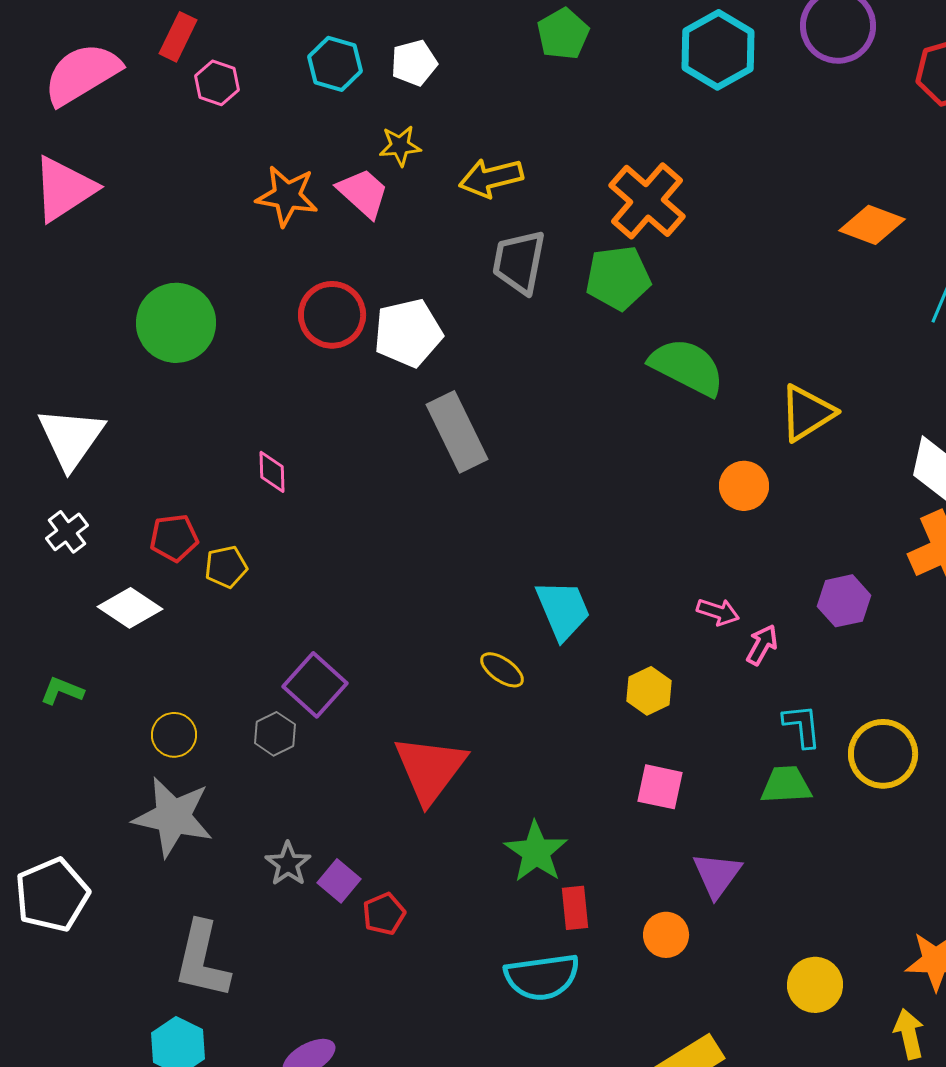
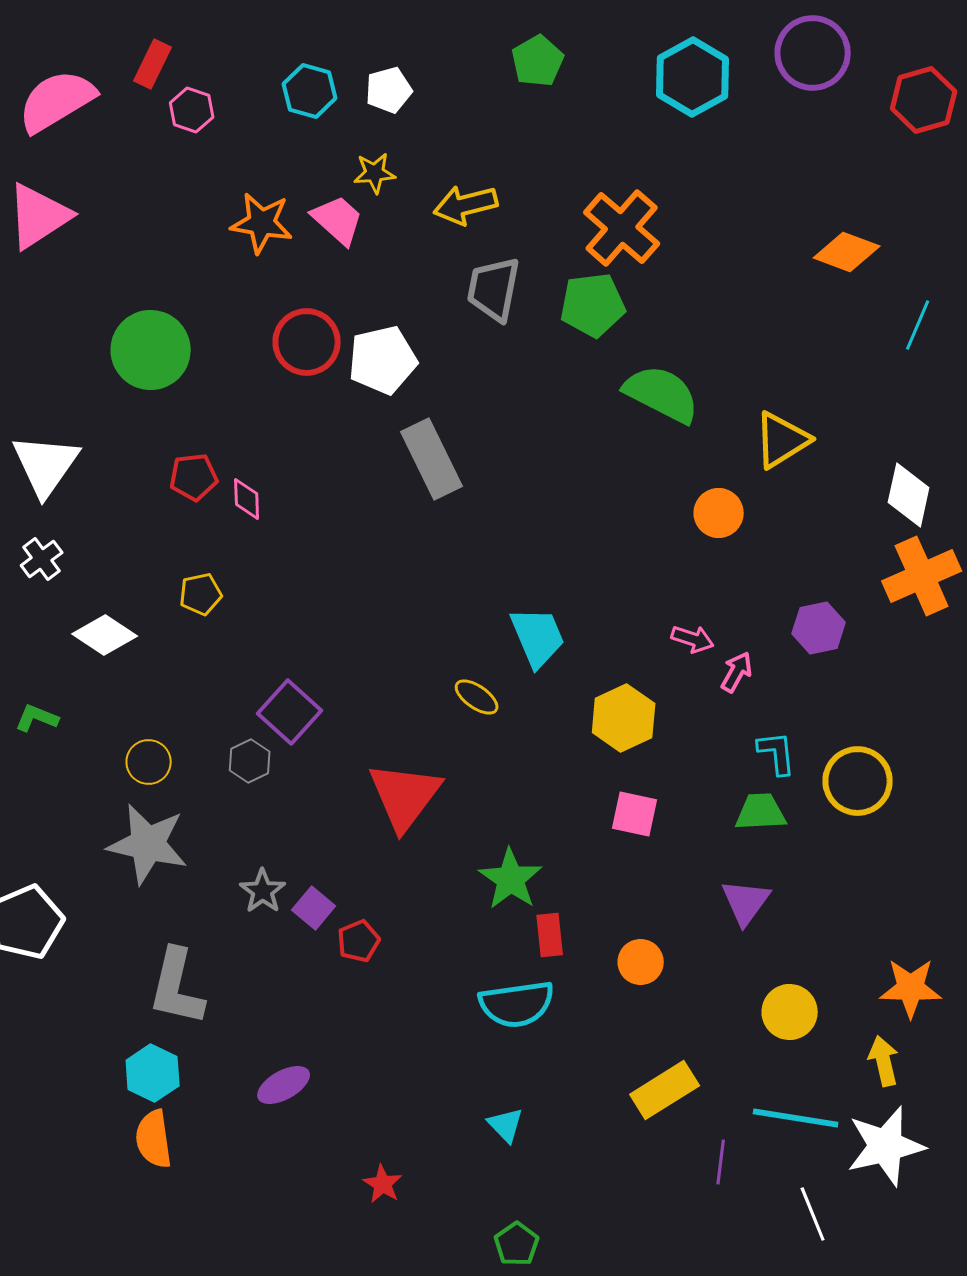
red pentagon: (174, 538) -> (194, 477), moved
yellow hexagon: (649, 691) -> (624, 718), size x1.4
purple triangle: (717, 875) -> (746, 902), moved

